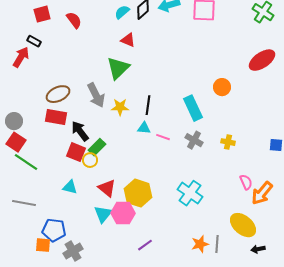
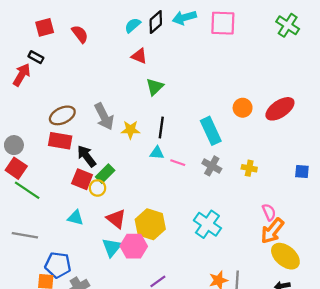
red ellipse: (262, 60) -> (280, 109), moved
green triangle: (118, 68) -> (155, 87), moved, size x0.7
orange arrow: (262, 193) -> (272, 231), moved
yellow ellipse: (243, 225) -> (285, 256), moved

